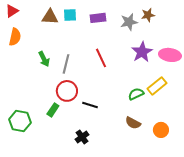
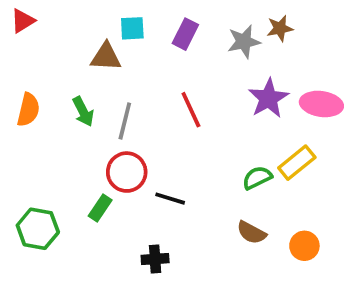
brown triangle: (50, 17) -> (106, 57), moved
purple rectangle: (98, 18) -> (185, 34), turned -56
orange semicircle: (15, 37) -> (28, 110), moved
black cross: (82, 137) -> (155, 259), turned 32

